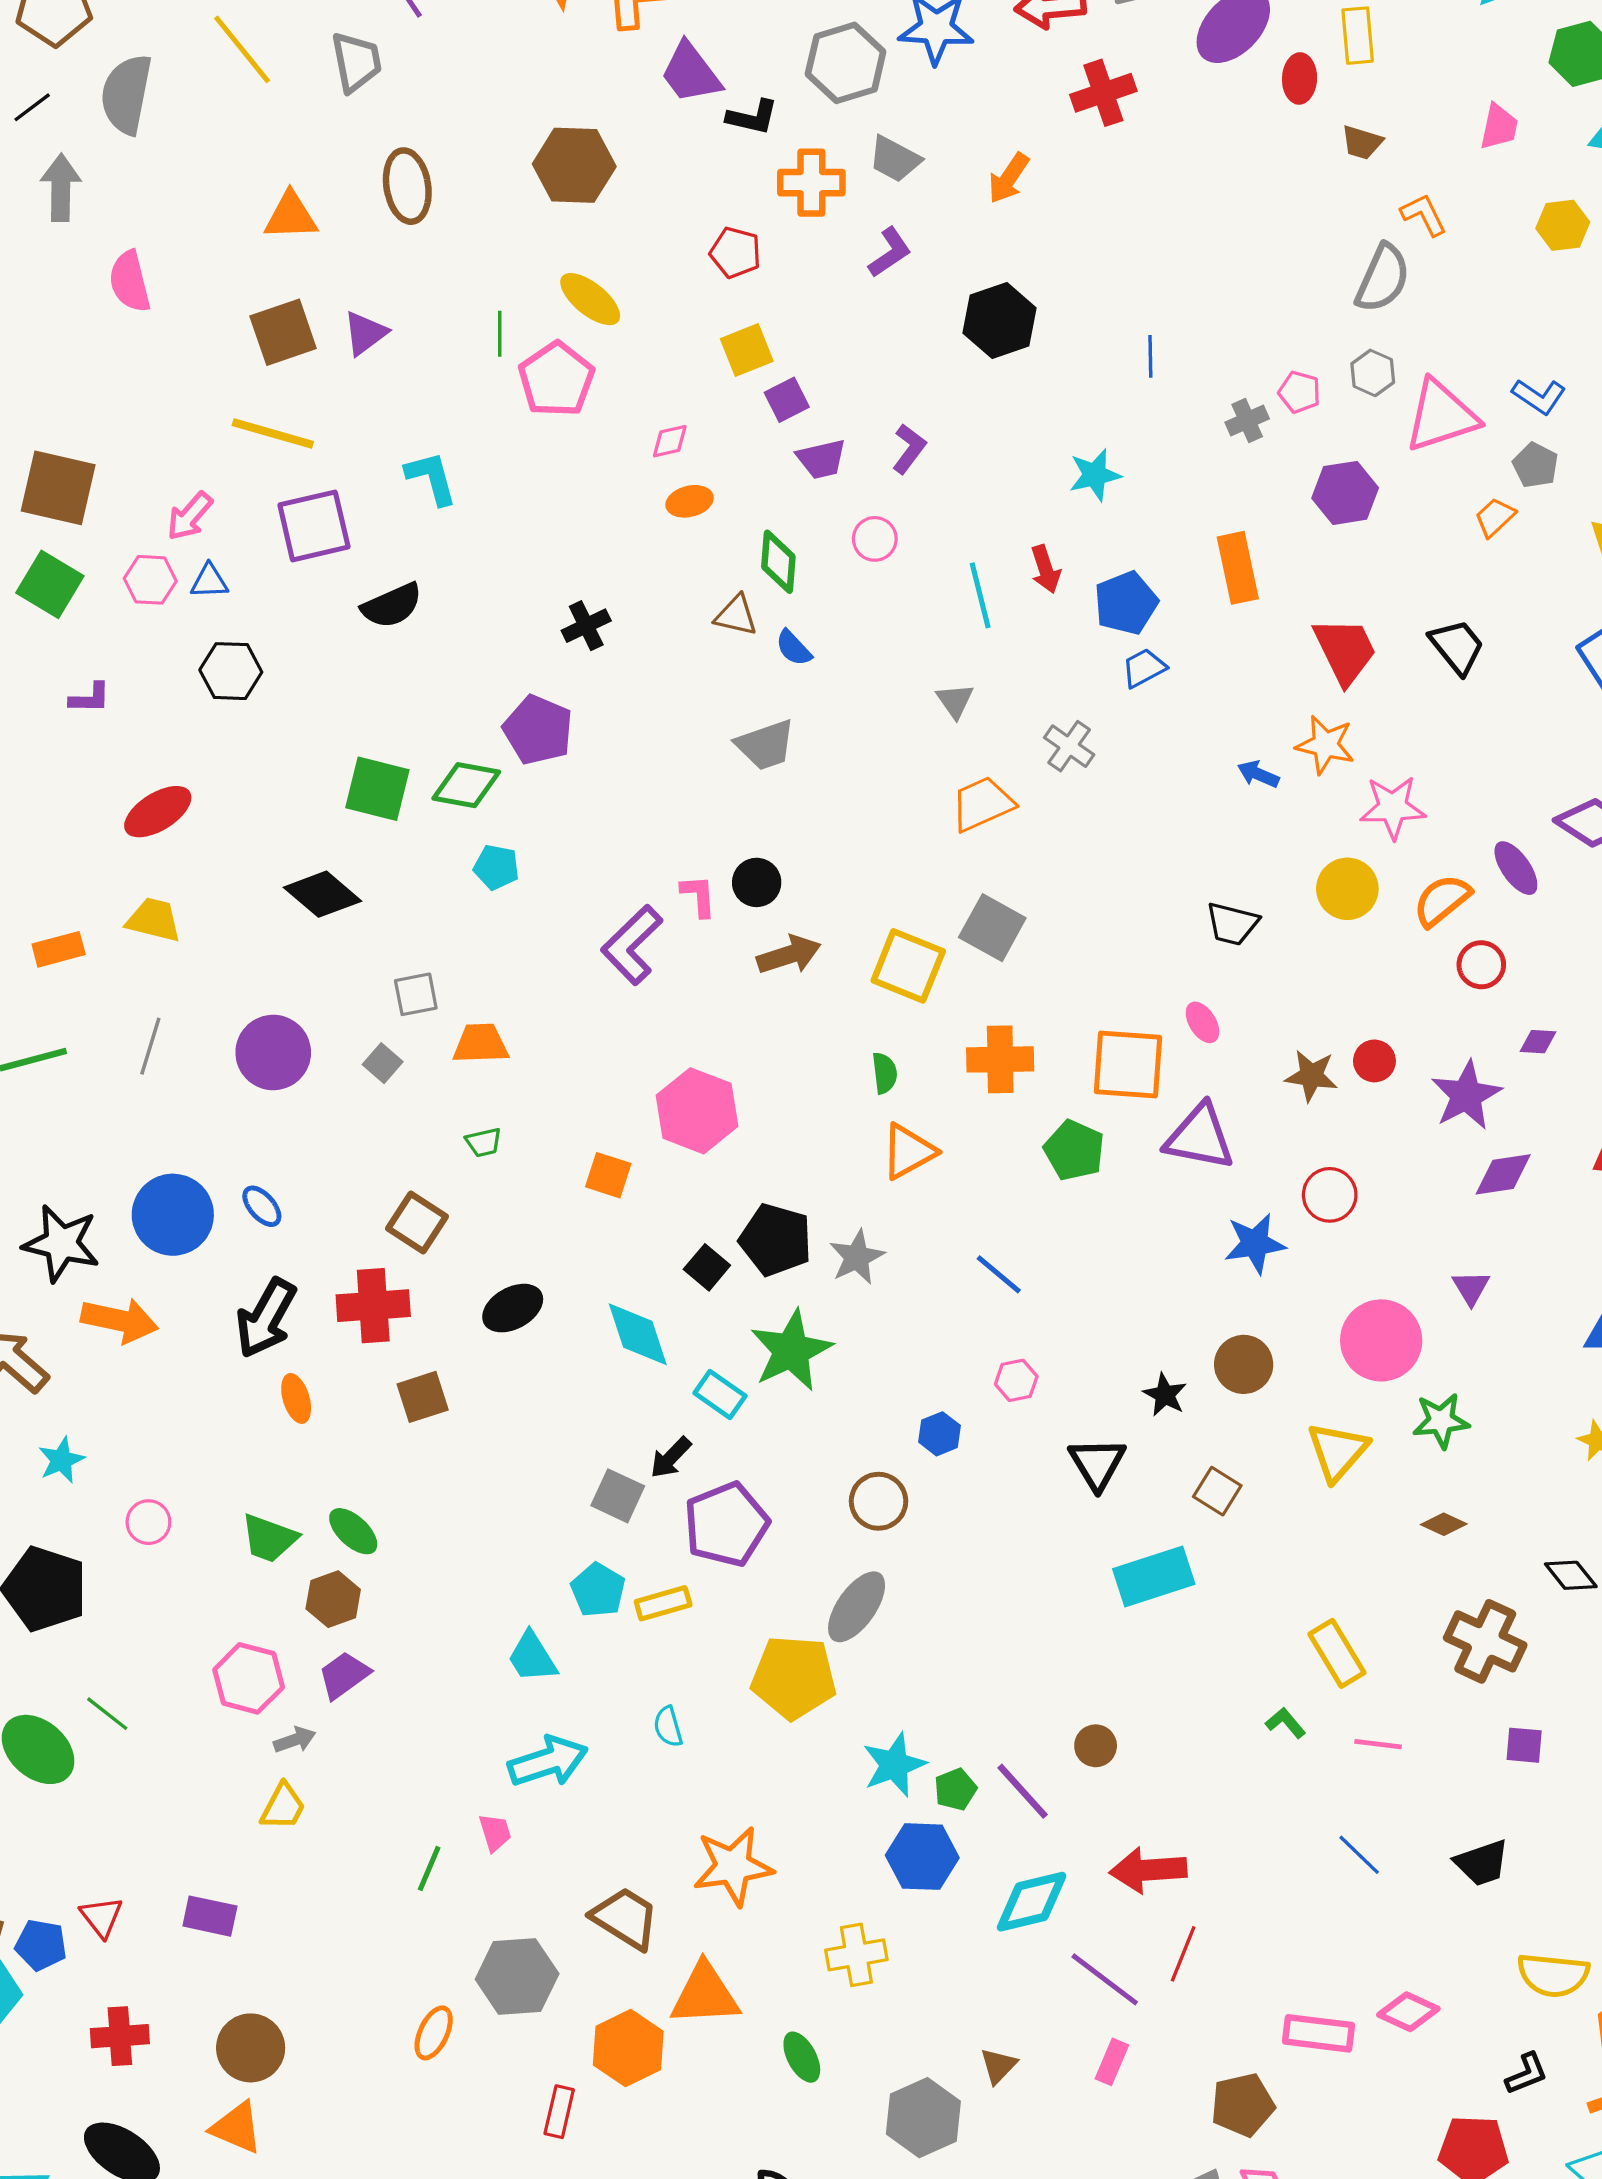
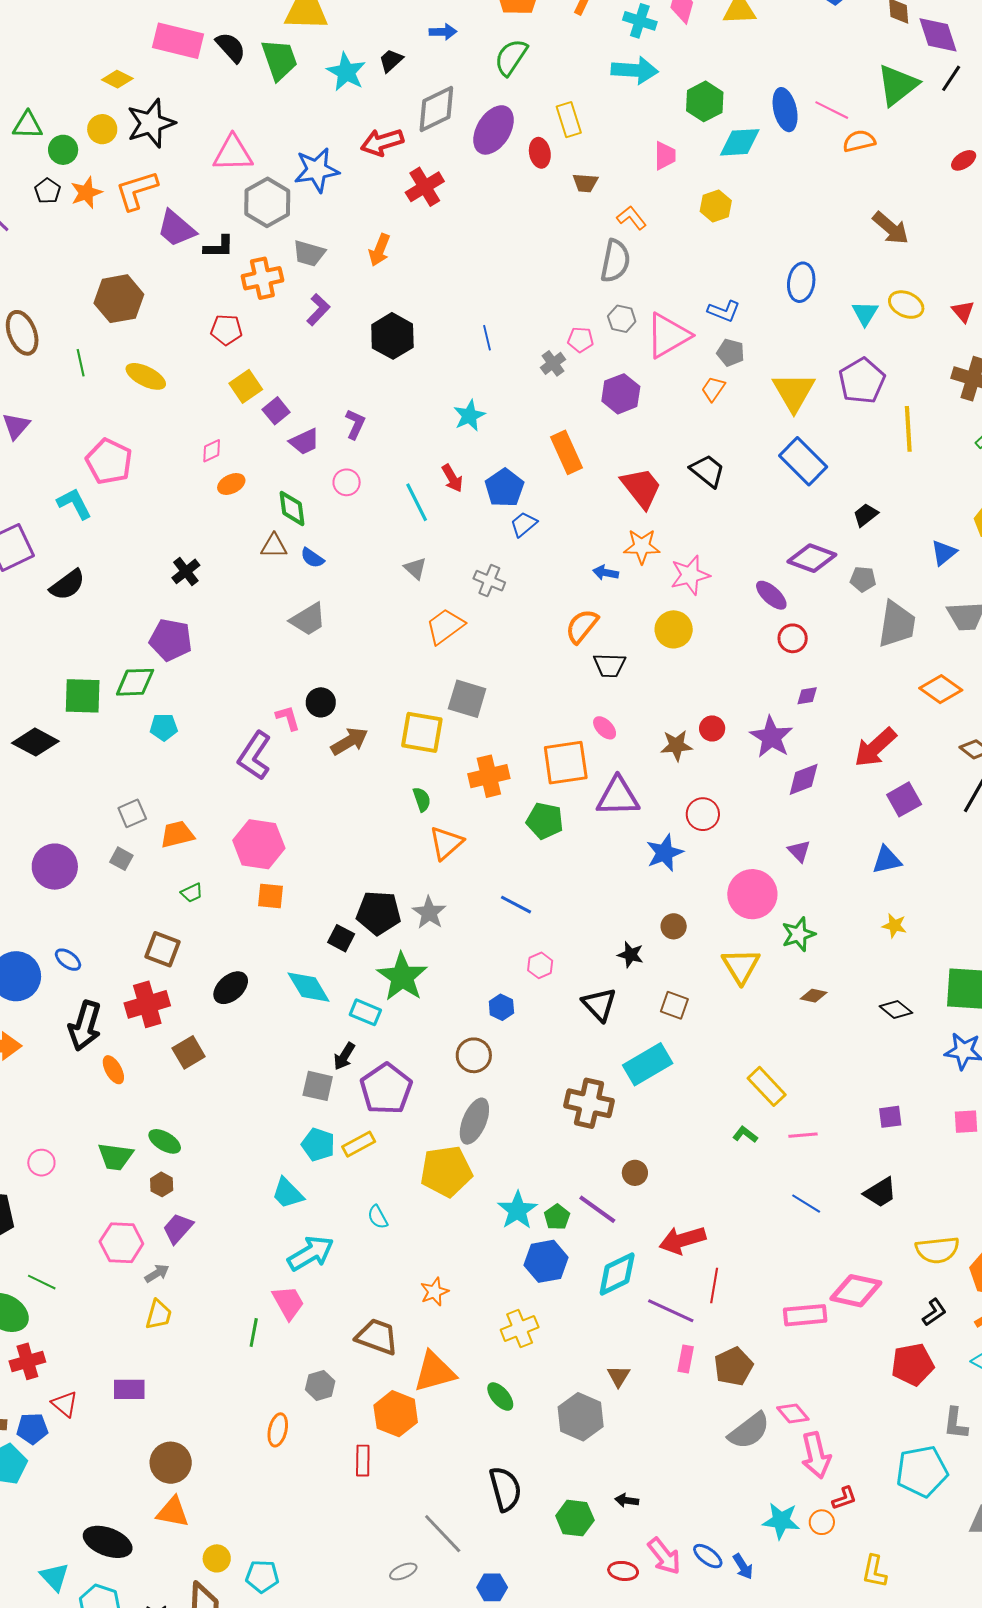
green line: (500, 334) -> (81, 363), moved
pink pentagon: (556, 379) -> (109, 461), moved
black diamond: (323, 894) -> (35, 742), moved
orange semicircle: (1442, 900) -> (582, 626), moved
red circle: (1481, 965) -> (793, 638), moved
pink hexagon: (697, 1111) -> (259, 844), moved
brown circle: (1244, 1364) -> (674, 926), size x0.7
brown hexagon: (333, 1599) -> (162, 1184), size x0.7
brown cross: (1485, 1641) -> (589, 1103), moved
pink trapezoid: (495, 1833) -> (288, 1303), size x1.5
orange star: (733, 1866) -> (434, 1292), size x0.6
gray hexagon: (517, 1977) -> (320, 1385), size x0.6
pink diamond: (1408, 2012) -> (856, 1291), size x1.4
red cross: (120, 2036) -> (27, 1361), moved
brown pentagon: (1243, 2105) -> (733, 1366), moved

